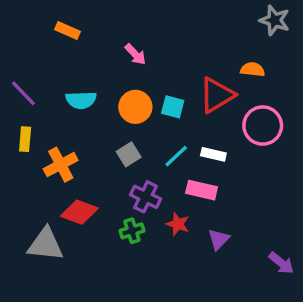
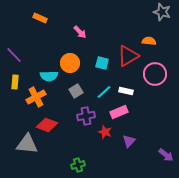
cyan semicircle: (81, 100) -> (49, 76), moved
orange circle: (135, 107) -> (70, 63), moved
pink rectangle: (202, 190) -> (119, 112), turned -36
purple cross: (146, 197) -> (86, 116), turned -36
green cross: (132, 231) -> (78, 165), moved

